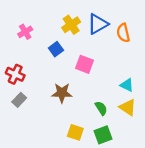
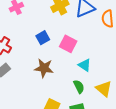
blue square: (56, 49) -> (43, 38), moved
cyan triangle: (127, 85) -> (85, 65), moved

